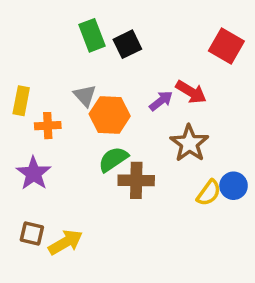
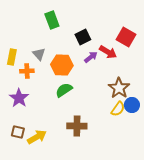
black square: (127, 44) -> (83, 37), moved
red square: (226, 46) -> (126, 37), moved
gray triangle: (85, 96) -> (39, 54), moved
brown star: (189, 143) -> (119, 88), moved
brown cross: (136, 180) -> (77, 126), moved

